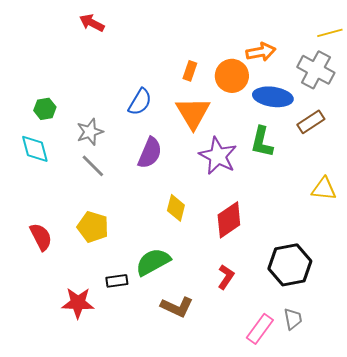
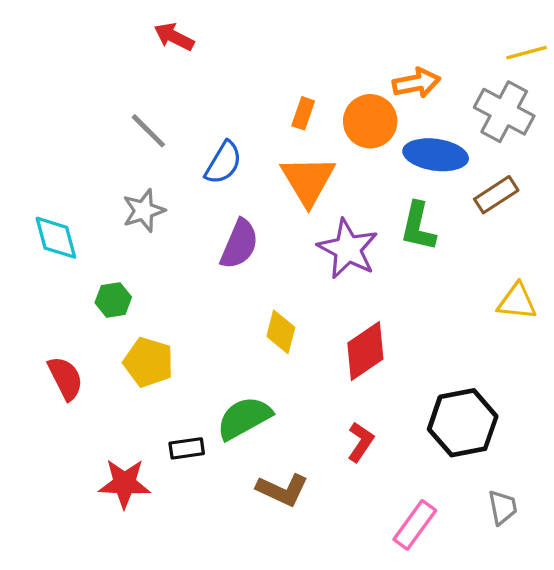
red arrow: (92, 23) -> (174, 37), moved
green hexagon: (45, 109) -> (113, 300), moved
gray line: (93, 166) -> (148, 131), moved
gray trapezoid: (293, 319) -> (503, 507), moved

